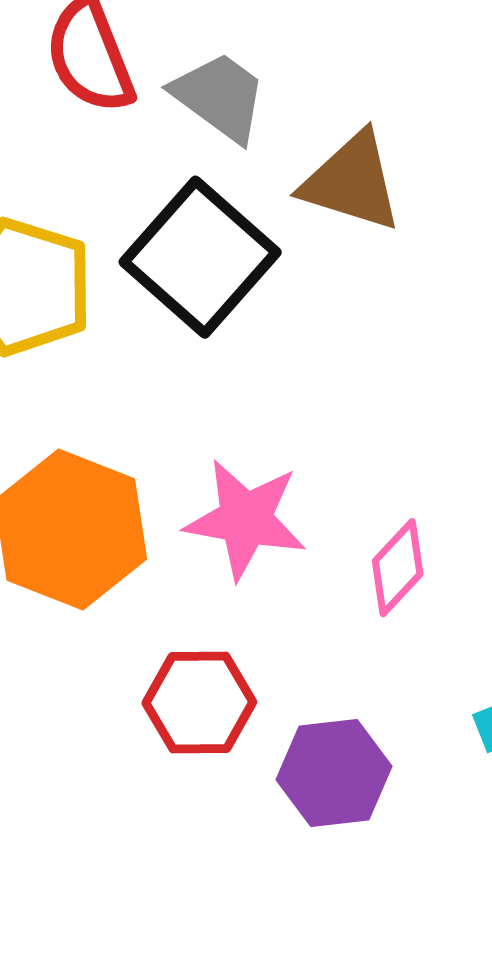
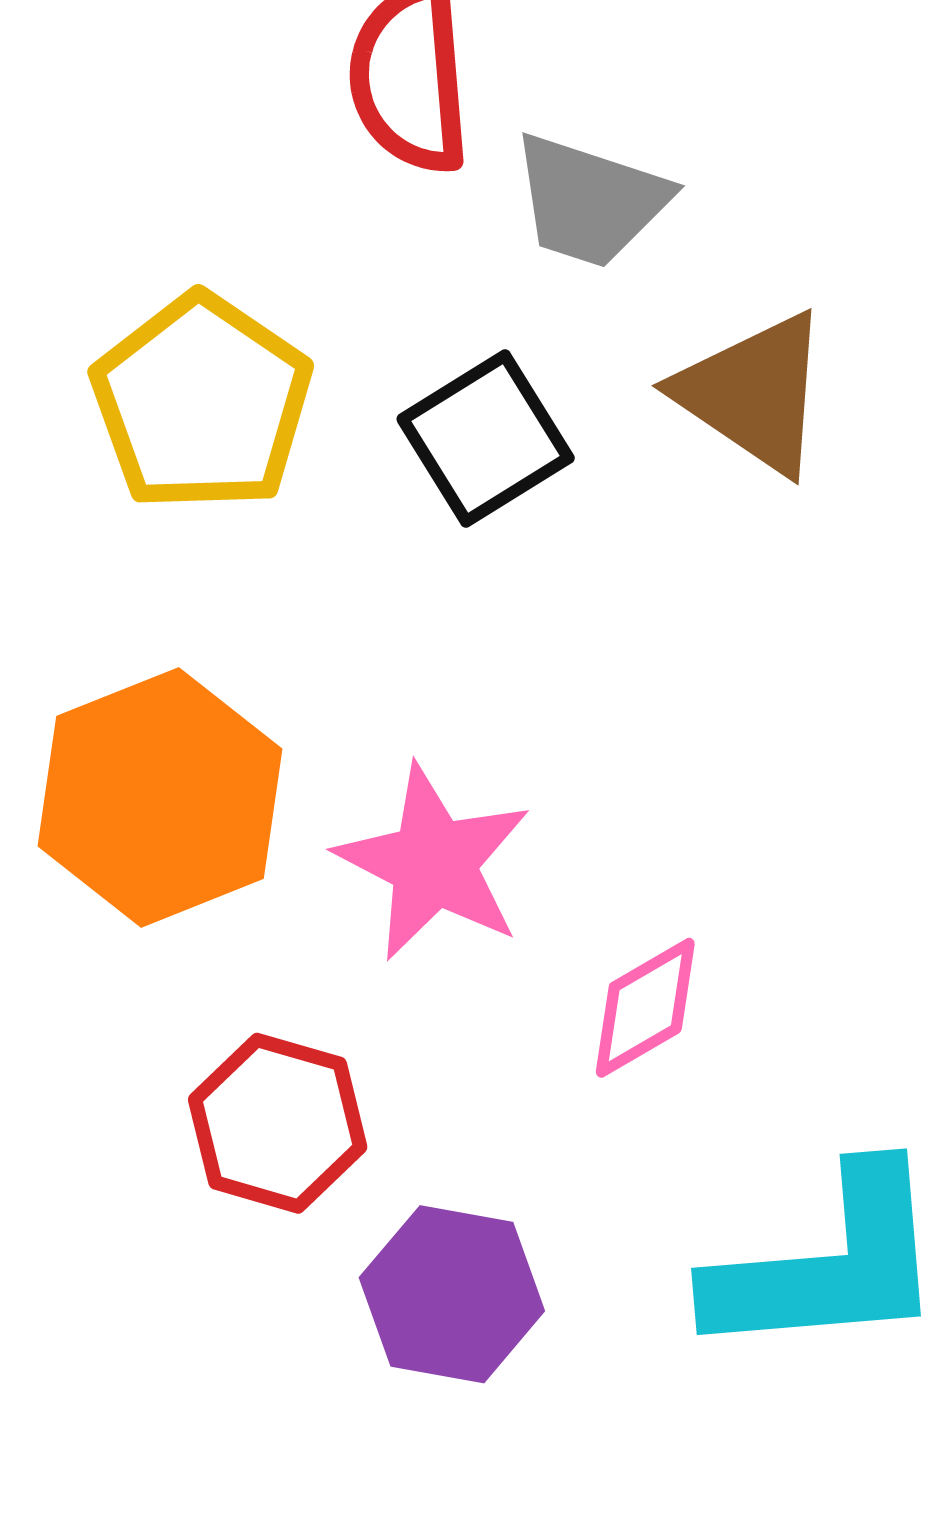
gray trapezoid: (220, 97) -> (590, 201), turned 145
black square: (200, 257) -> (486, 439), size x0.7

